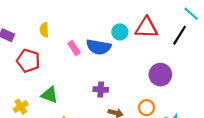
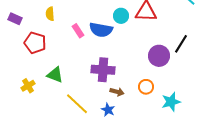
black line: (180, 35) -> (181, 44), moved
purple cross: (101, 90) -> (103, 70), size x1.6

